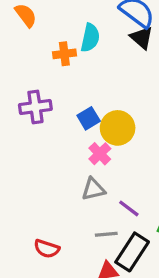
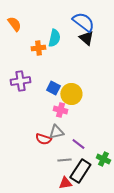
blue square: (89, 118) -> (53, 88), turned -32
pink cross: (100, 154) -> (60, 110), turned -32
red semicircle: (47, 249) -> (43, 139), moved

